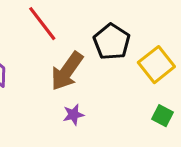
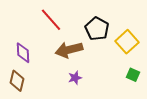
brown arrow: (67, 71) -> (69, 50), turned 44

